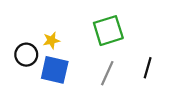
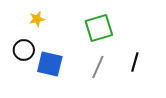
yellow star: (51, 40) -> (37, 19), moved

